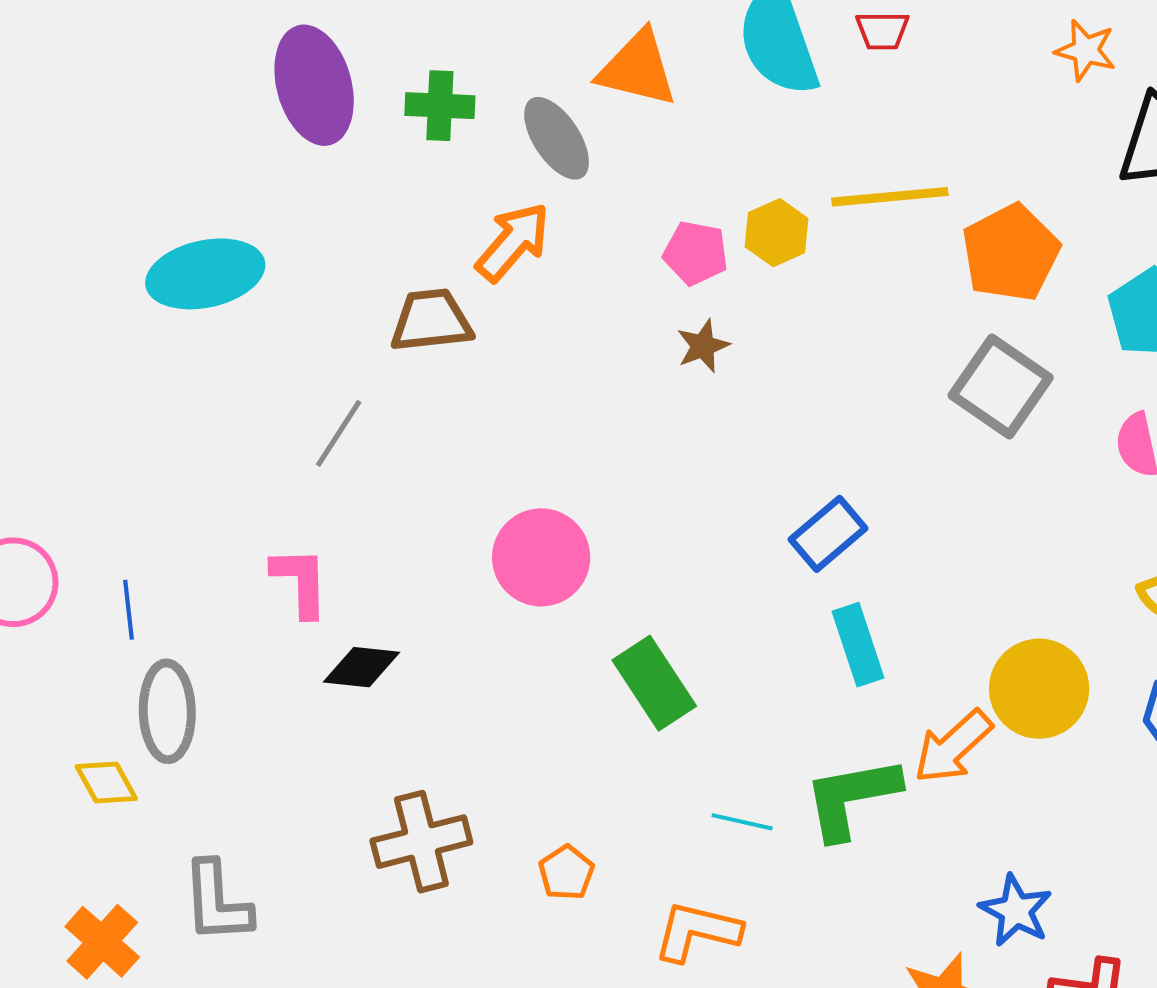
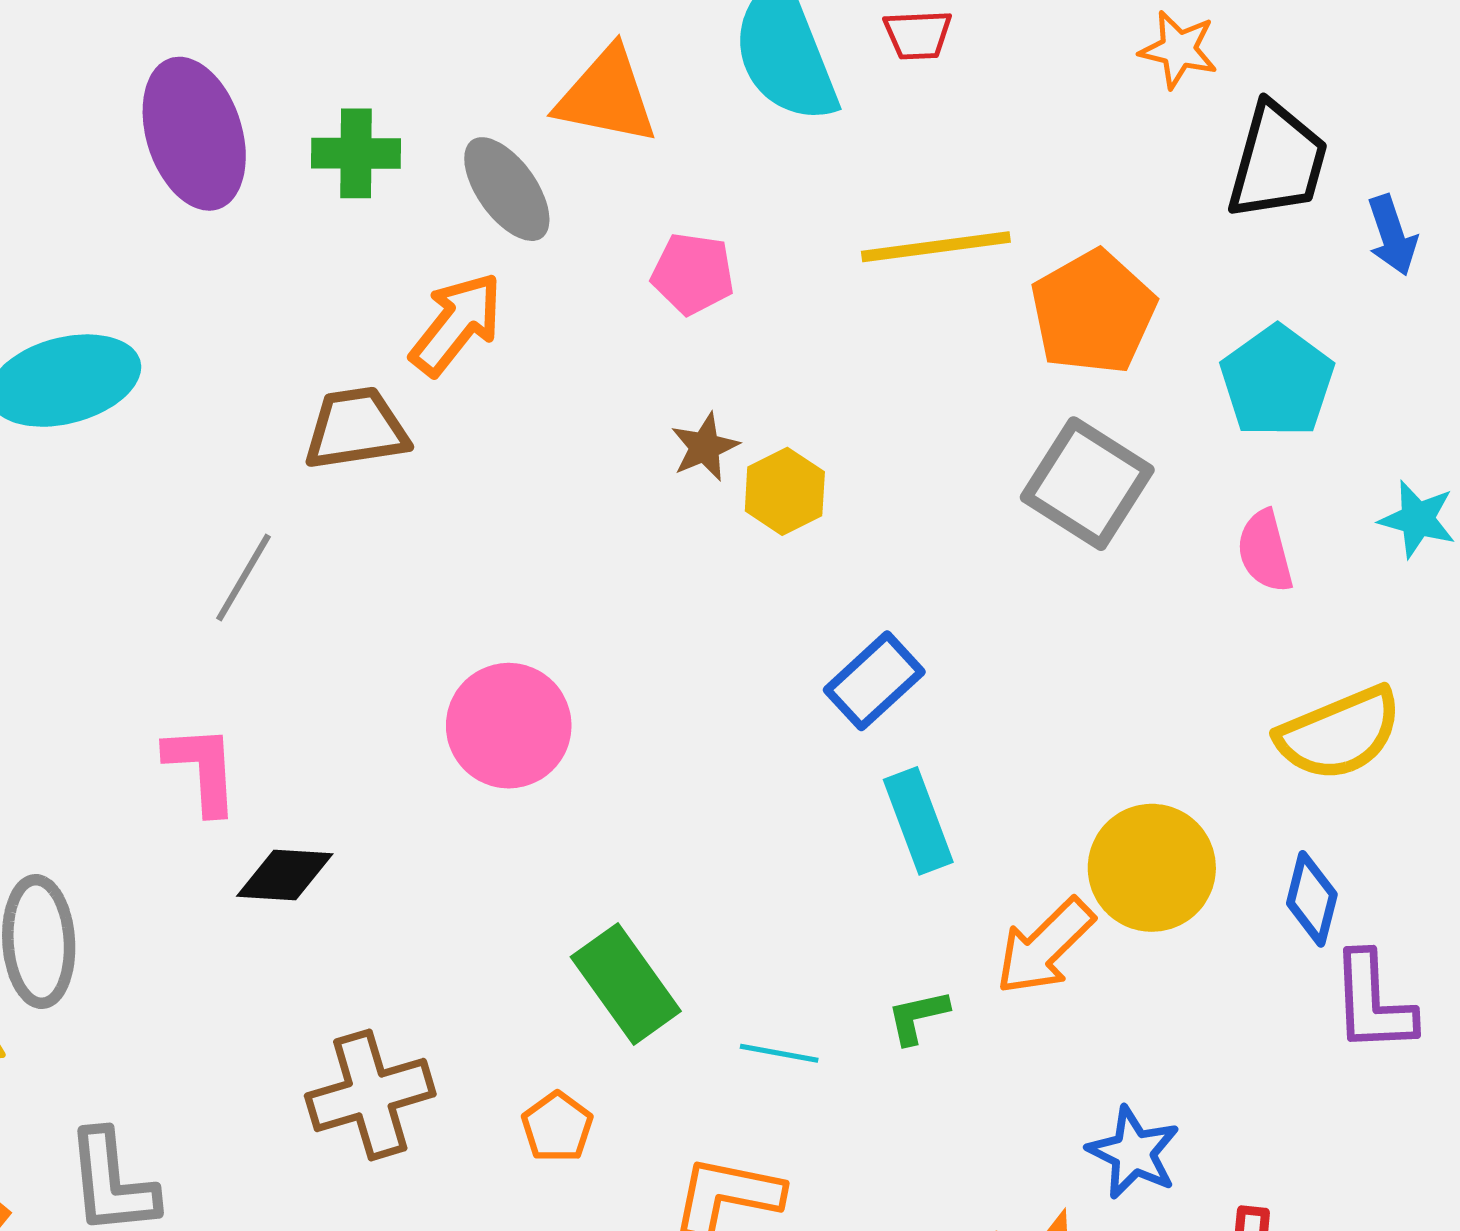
yellow hexagon: (777, 233) -> (785, 491), moved
pink pentagon: (696, 253) -> (693, 274), moved
green rectangle: (654, 683) -> (626, 984), moved
green L-shape: (852, 798) -> (918, 1017), size x0.5

